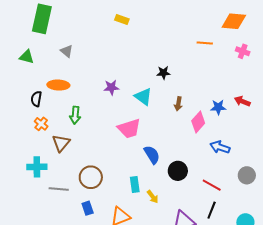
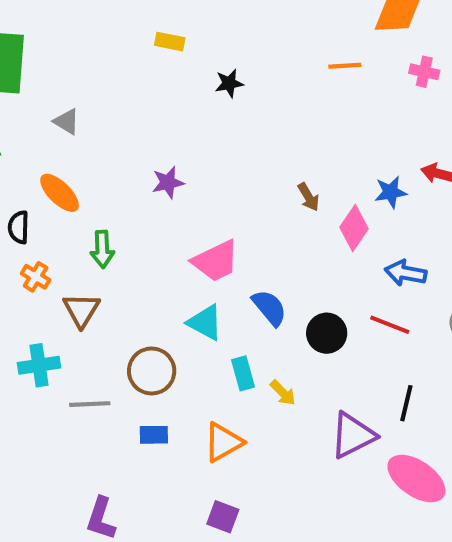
black star: (163, 73) -> (229, 83), moved
orange ellipse: (58, 85) -> (60, 193), turned 50
cyan triangle: (143, 97) -> (205, 322), moved
brown arrow: (178, 104) -> (308, 197), turned -32
red line: (212, 185) -> (390, 325), moved
blue rectangle: (88, 208) -> (154, 435), turned -64

